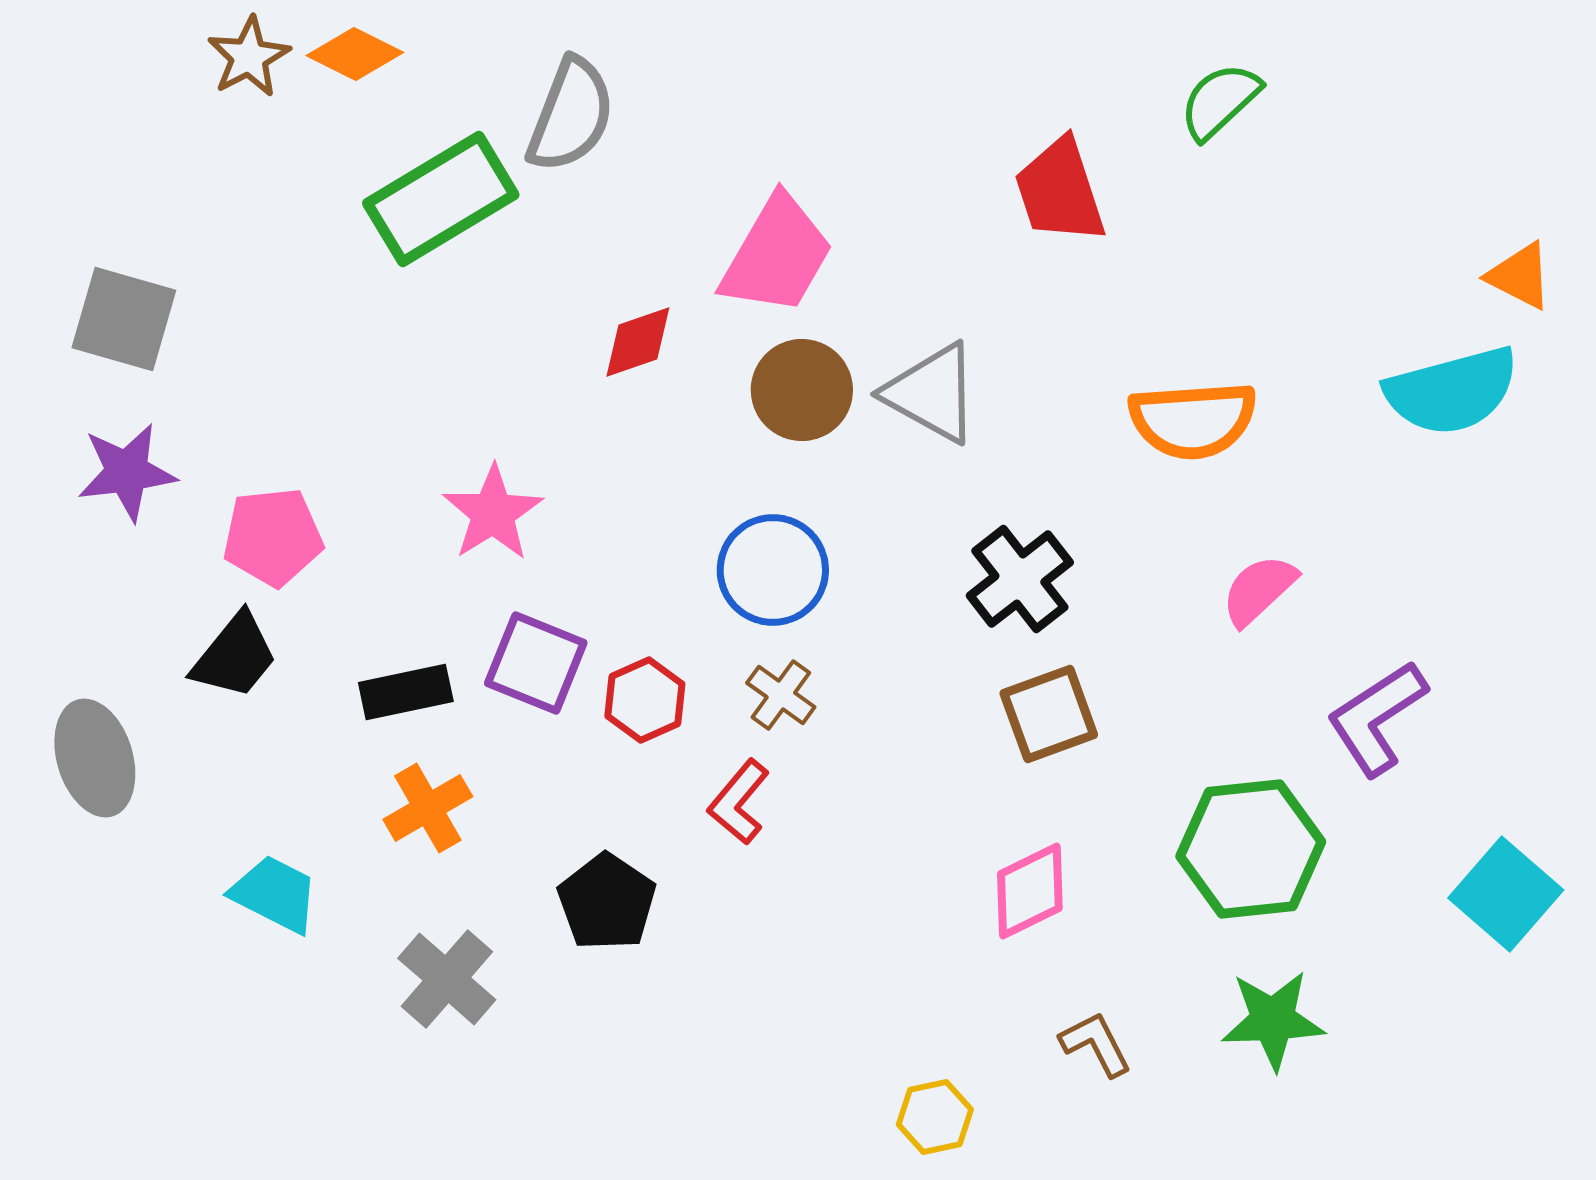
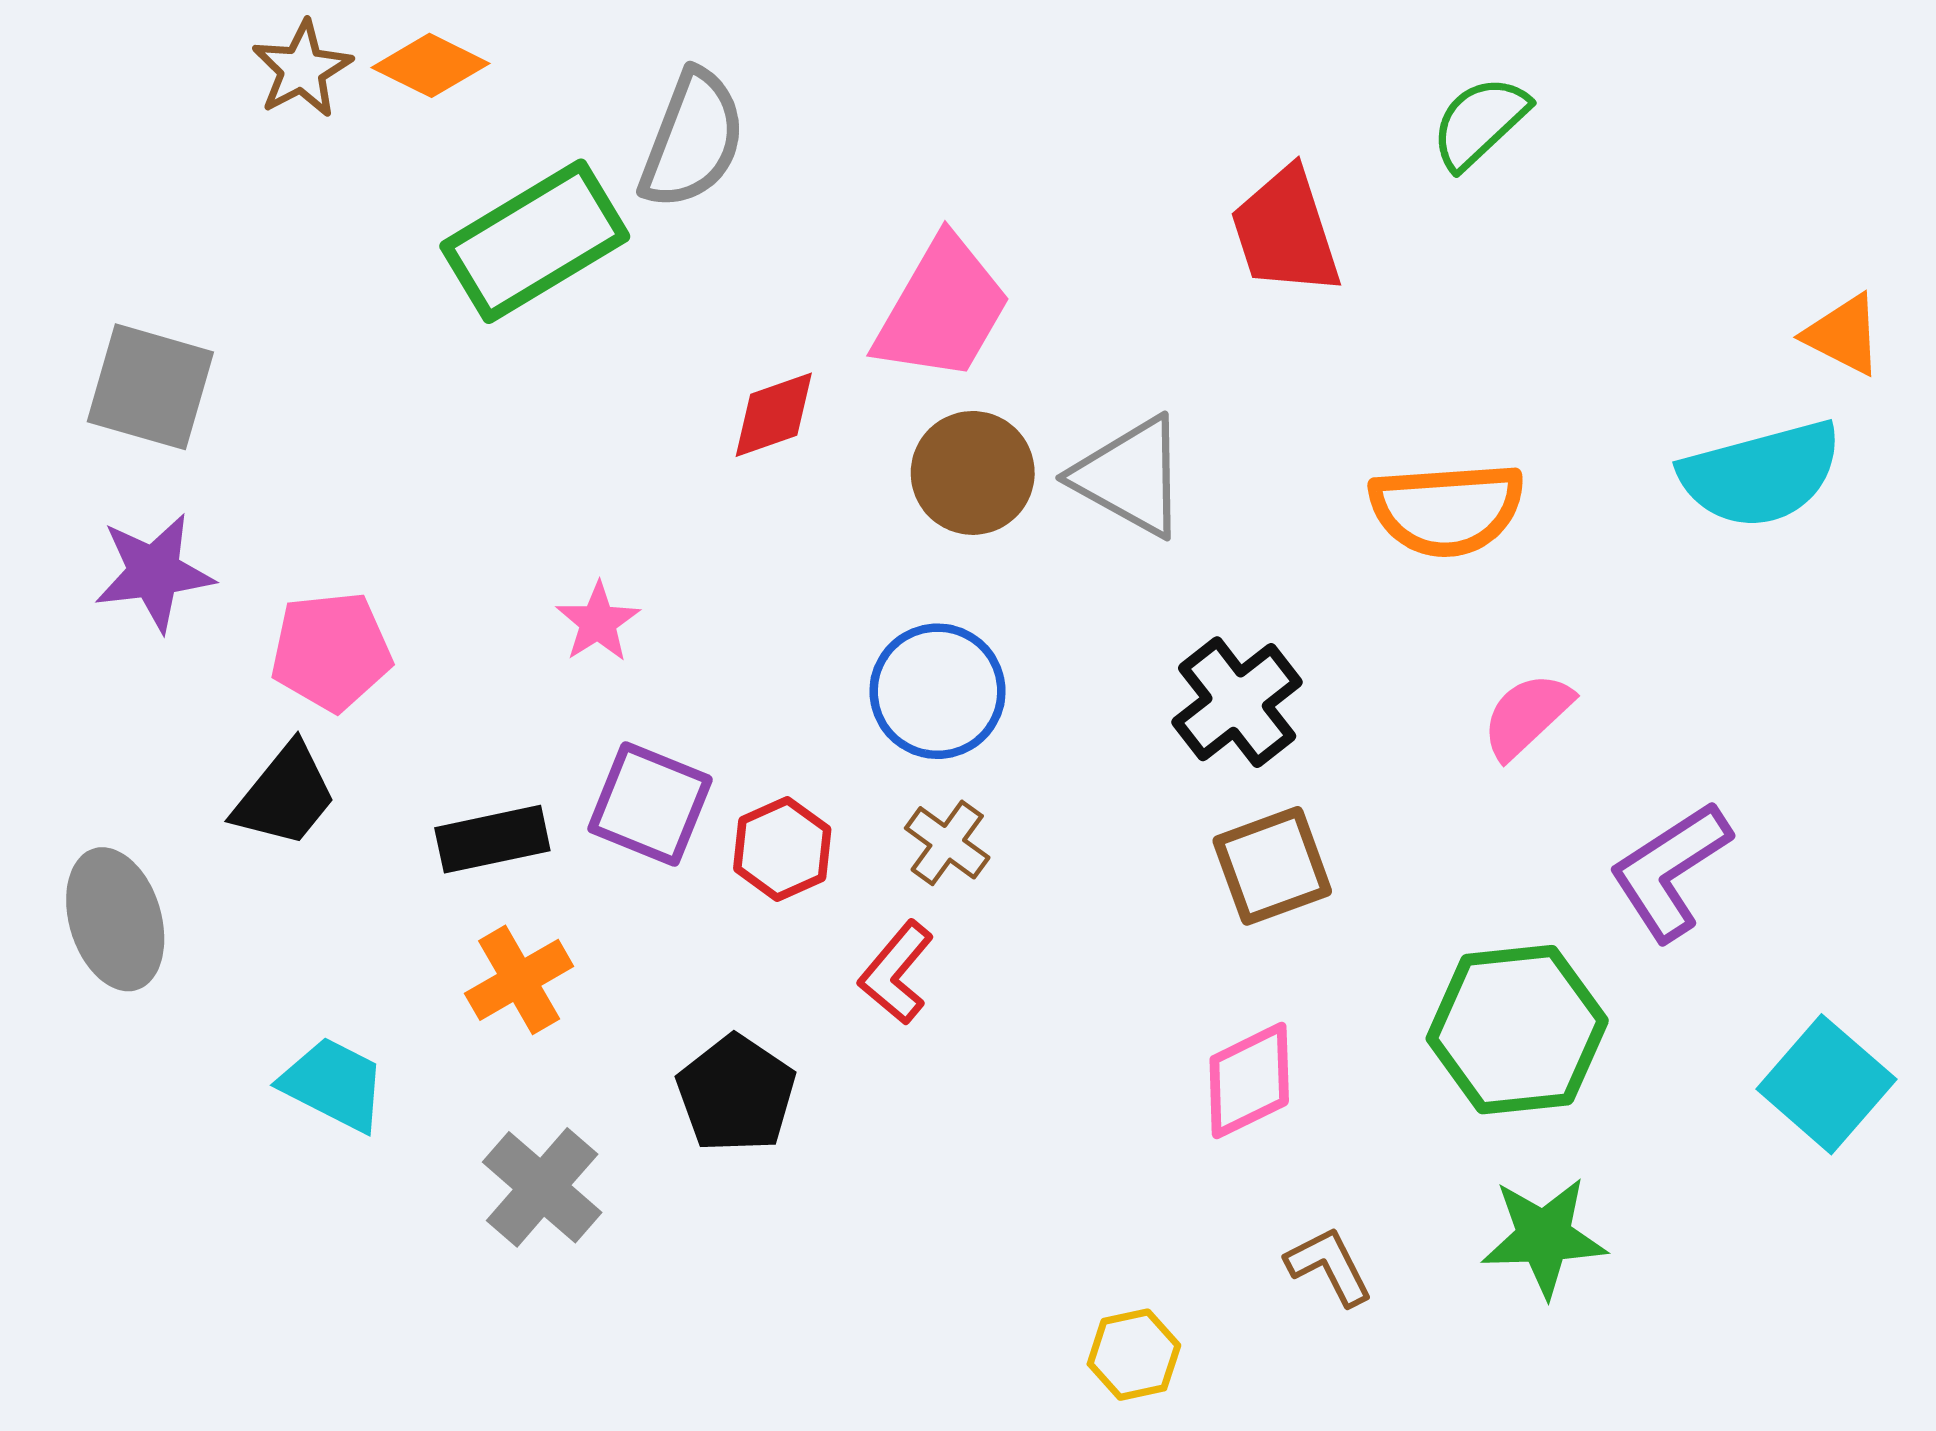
pink star: (493, 513) -> (598, 622), size x0.7

